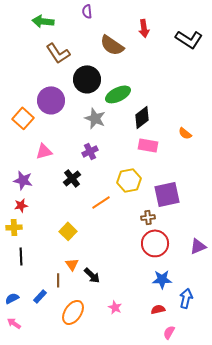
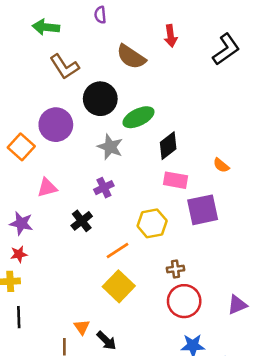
black L-shape: (189, 39) -> (226, 49), turned -68
purple square: (167, 194) -> (203, 210), moved
yellow square: (68, 231) -> (119, 286), moved, size x1.4

